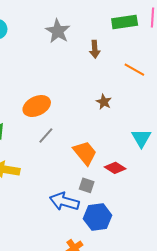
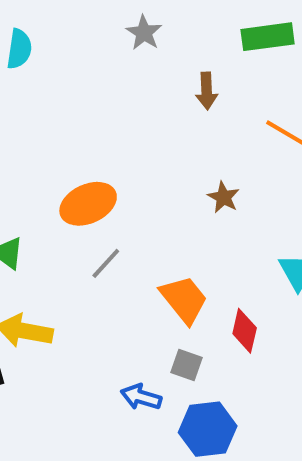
gray star: (58, 31) -> (144, 33), moved, size x0.7
red diamond: (115, 168) -> (245, 331), turned 70
blue arrow: (64, 202) -> (141, 397), size x0.7

